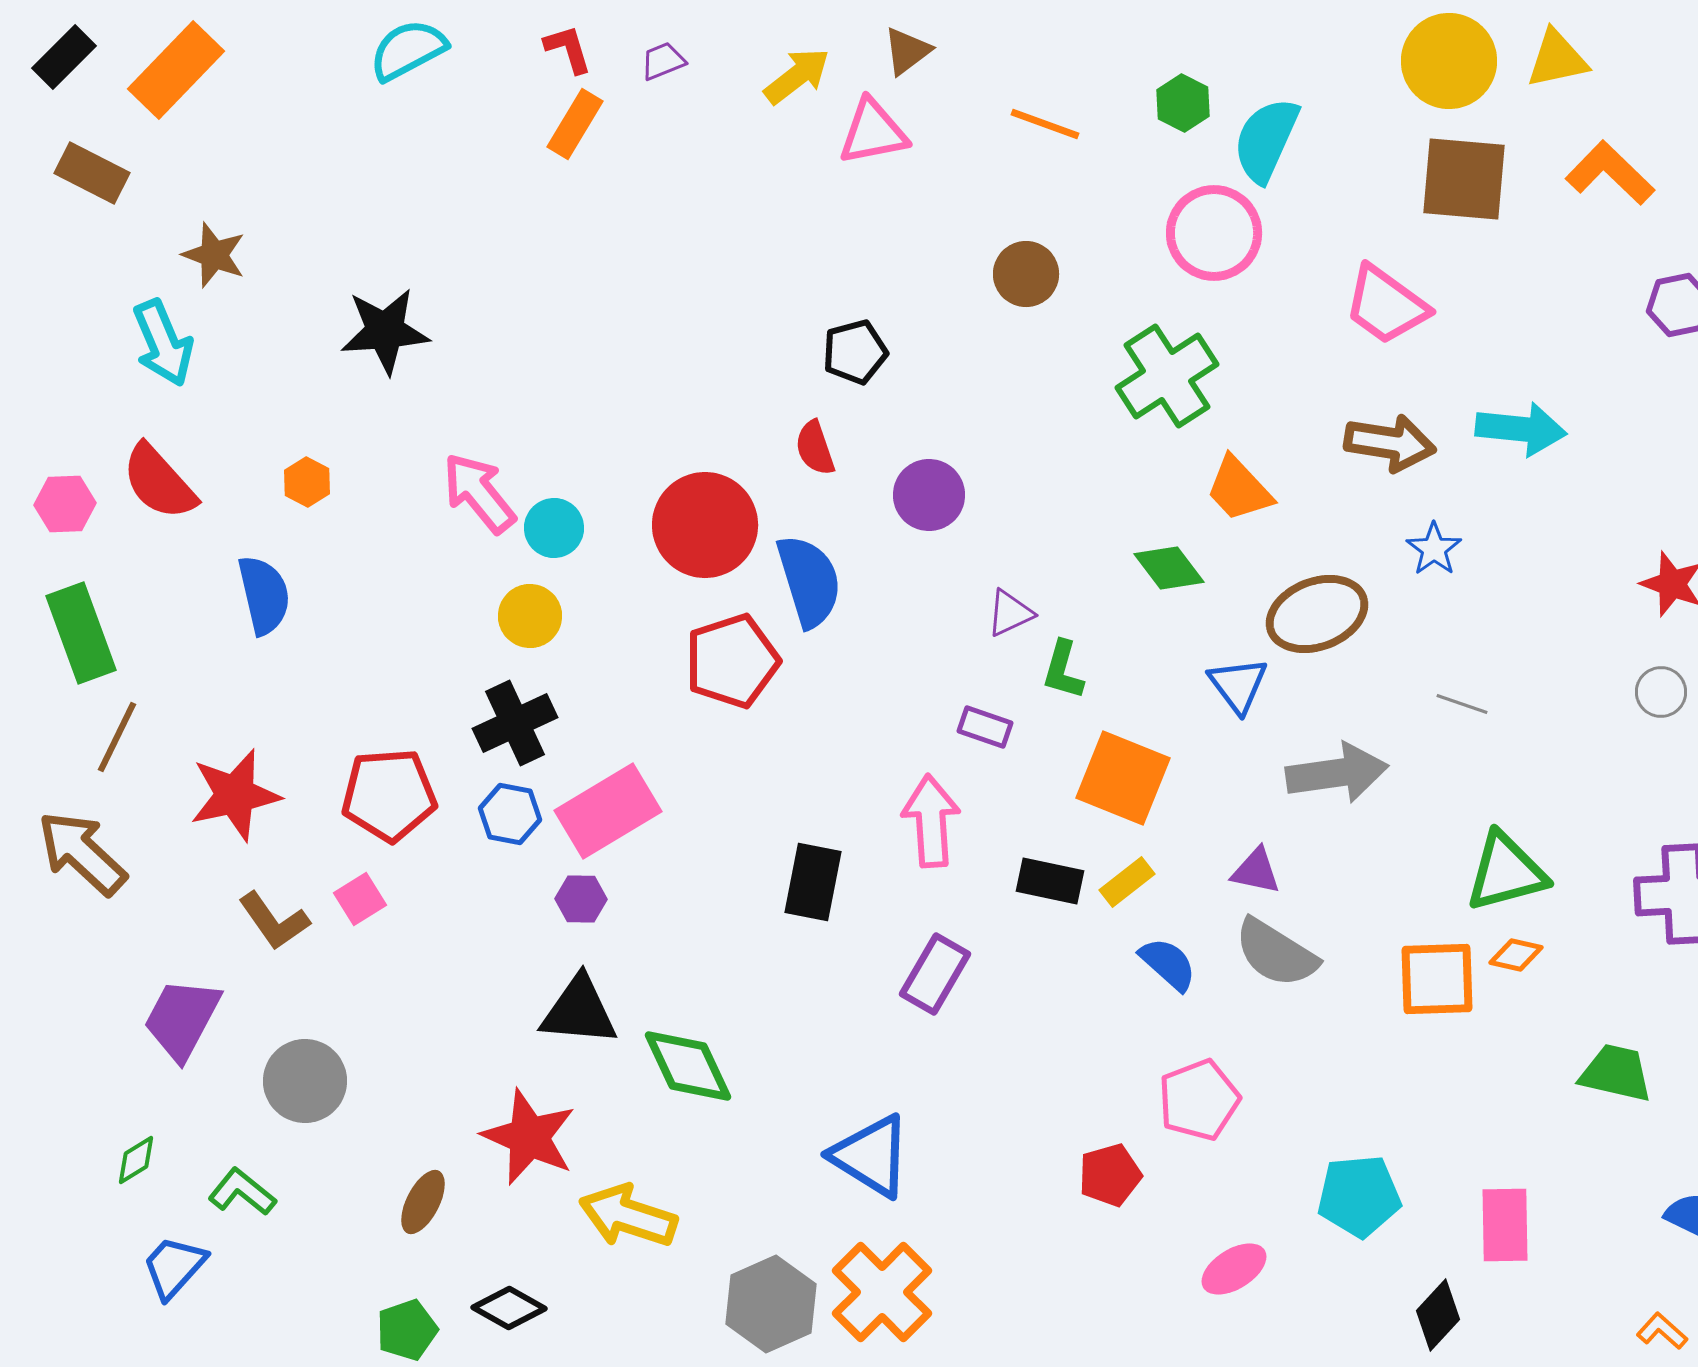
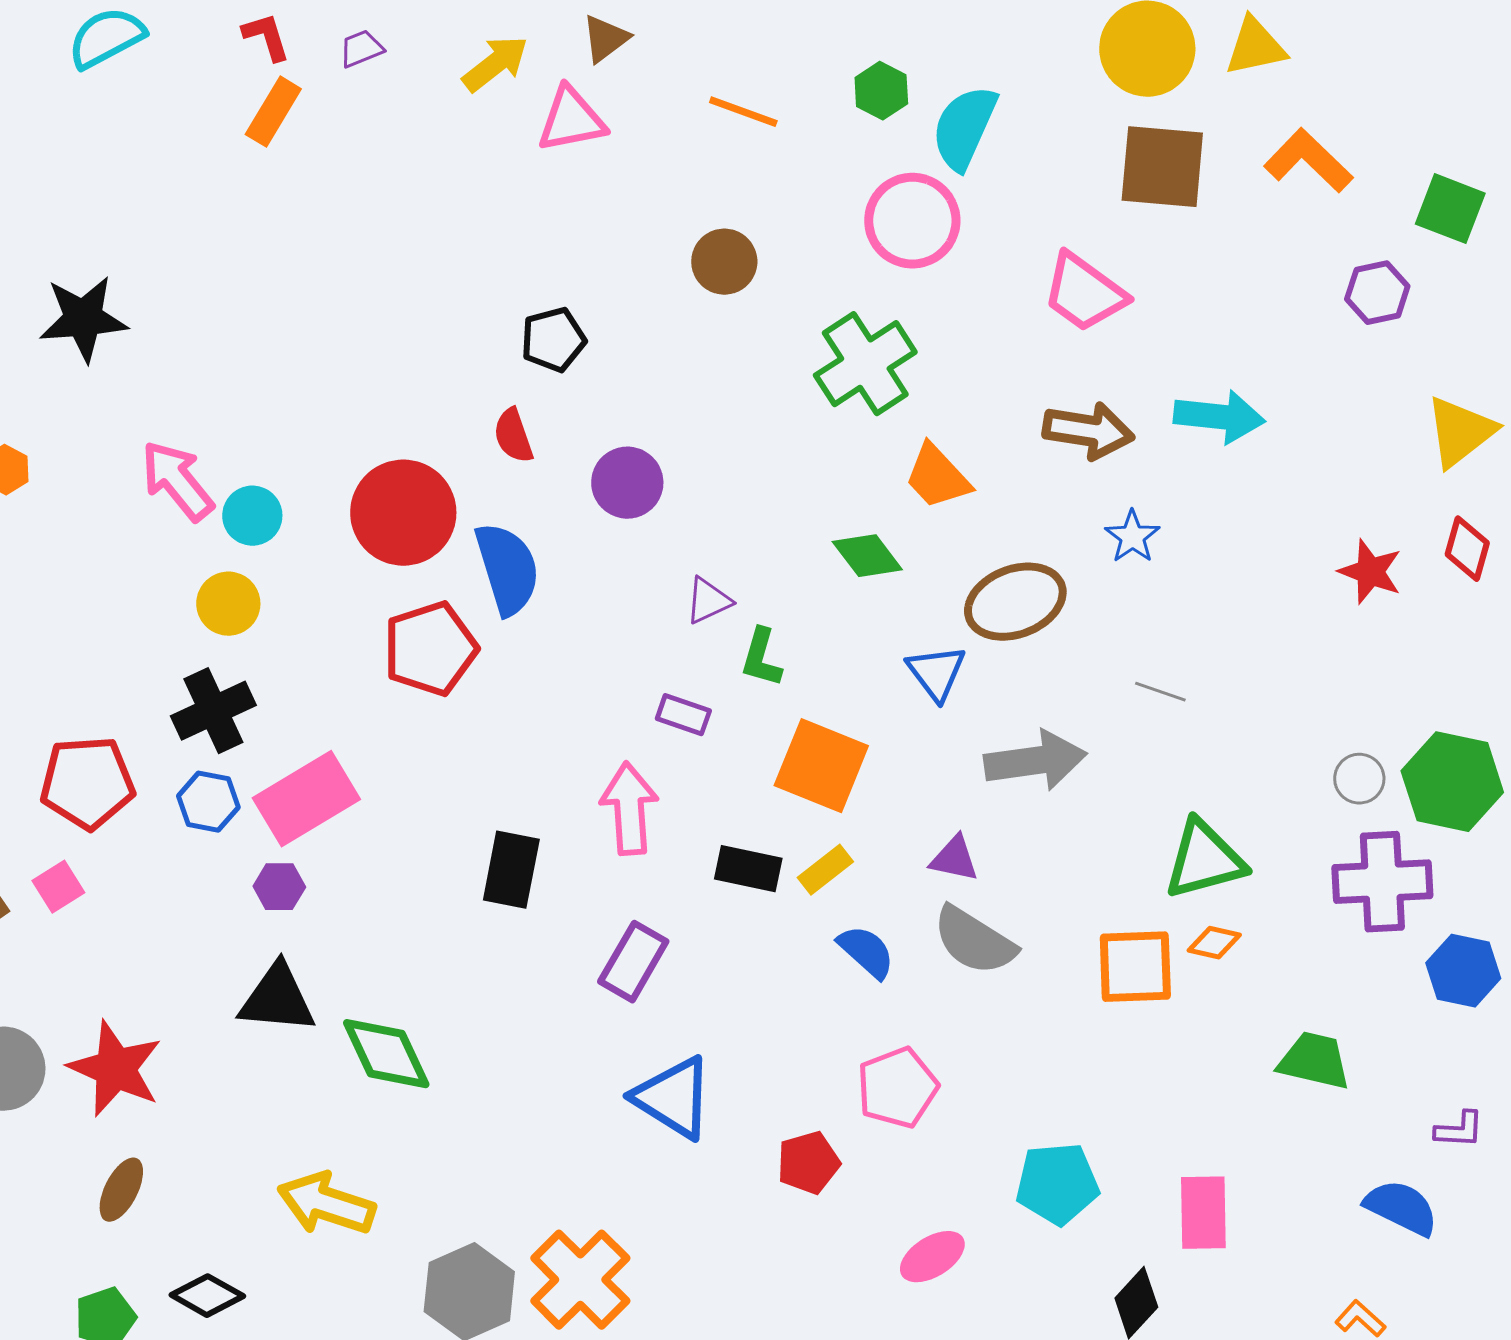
gray circle: (1661, 692) -> (1359, 779), moved
red star: (529, 1137) -> (115, 1069), moved
blue triangle: (871, 1156) -> (673, 1098), moved

